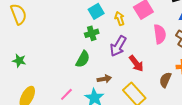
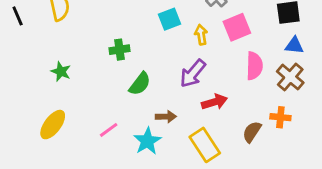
green cross: (92, 33) -> (120, 50), moved
green star: (19, 61) -> (61, 71), moved
red arrow: (136, 63) -> (214, 102), turned -78

